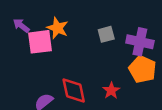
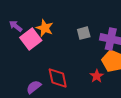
pink square: (40, 42) -> (31, 39), turned -30
red star: (111, 91) -> (97, 76), moved

